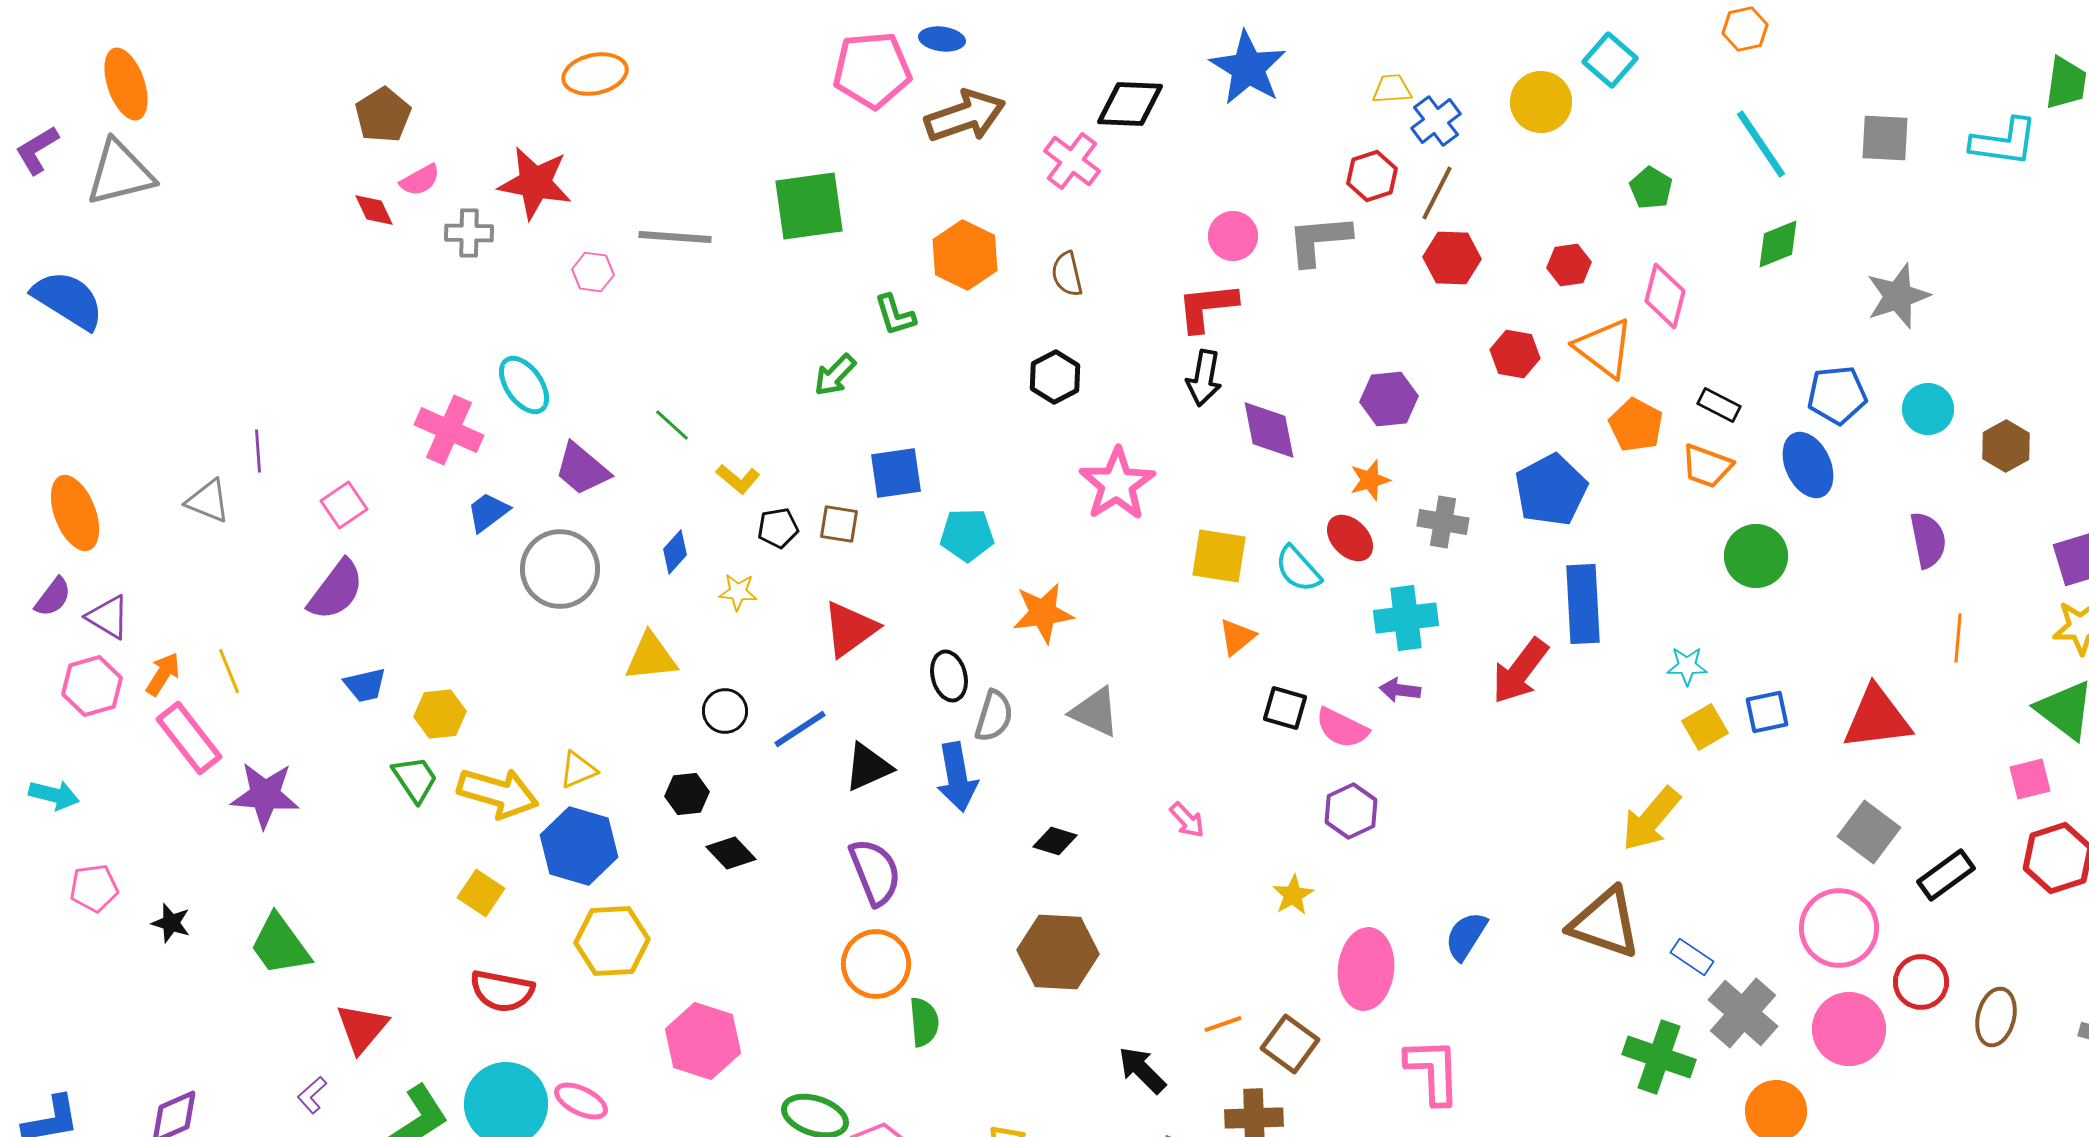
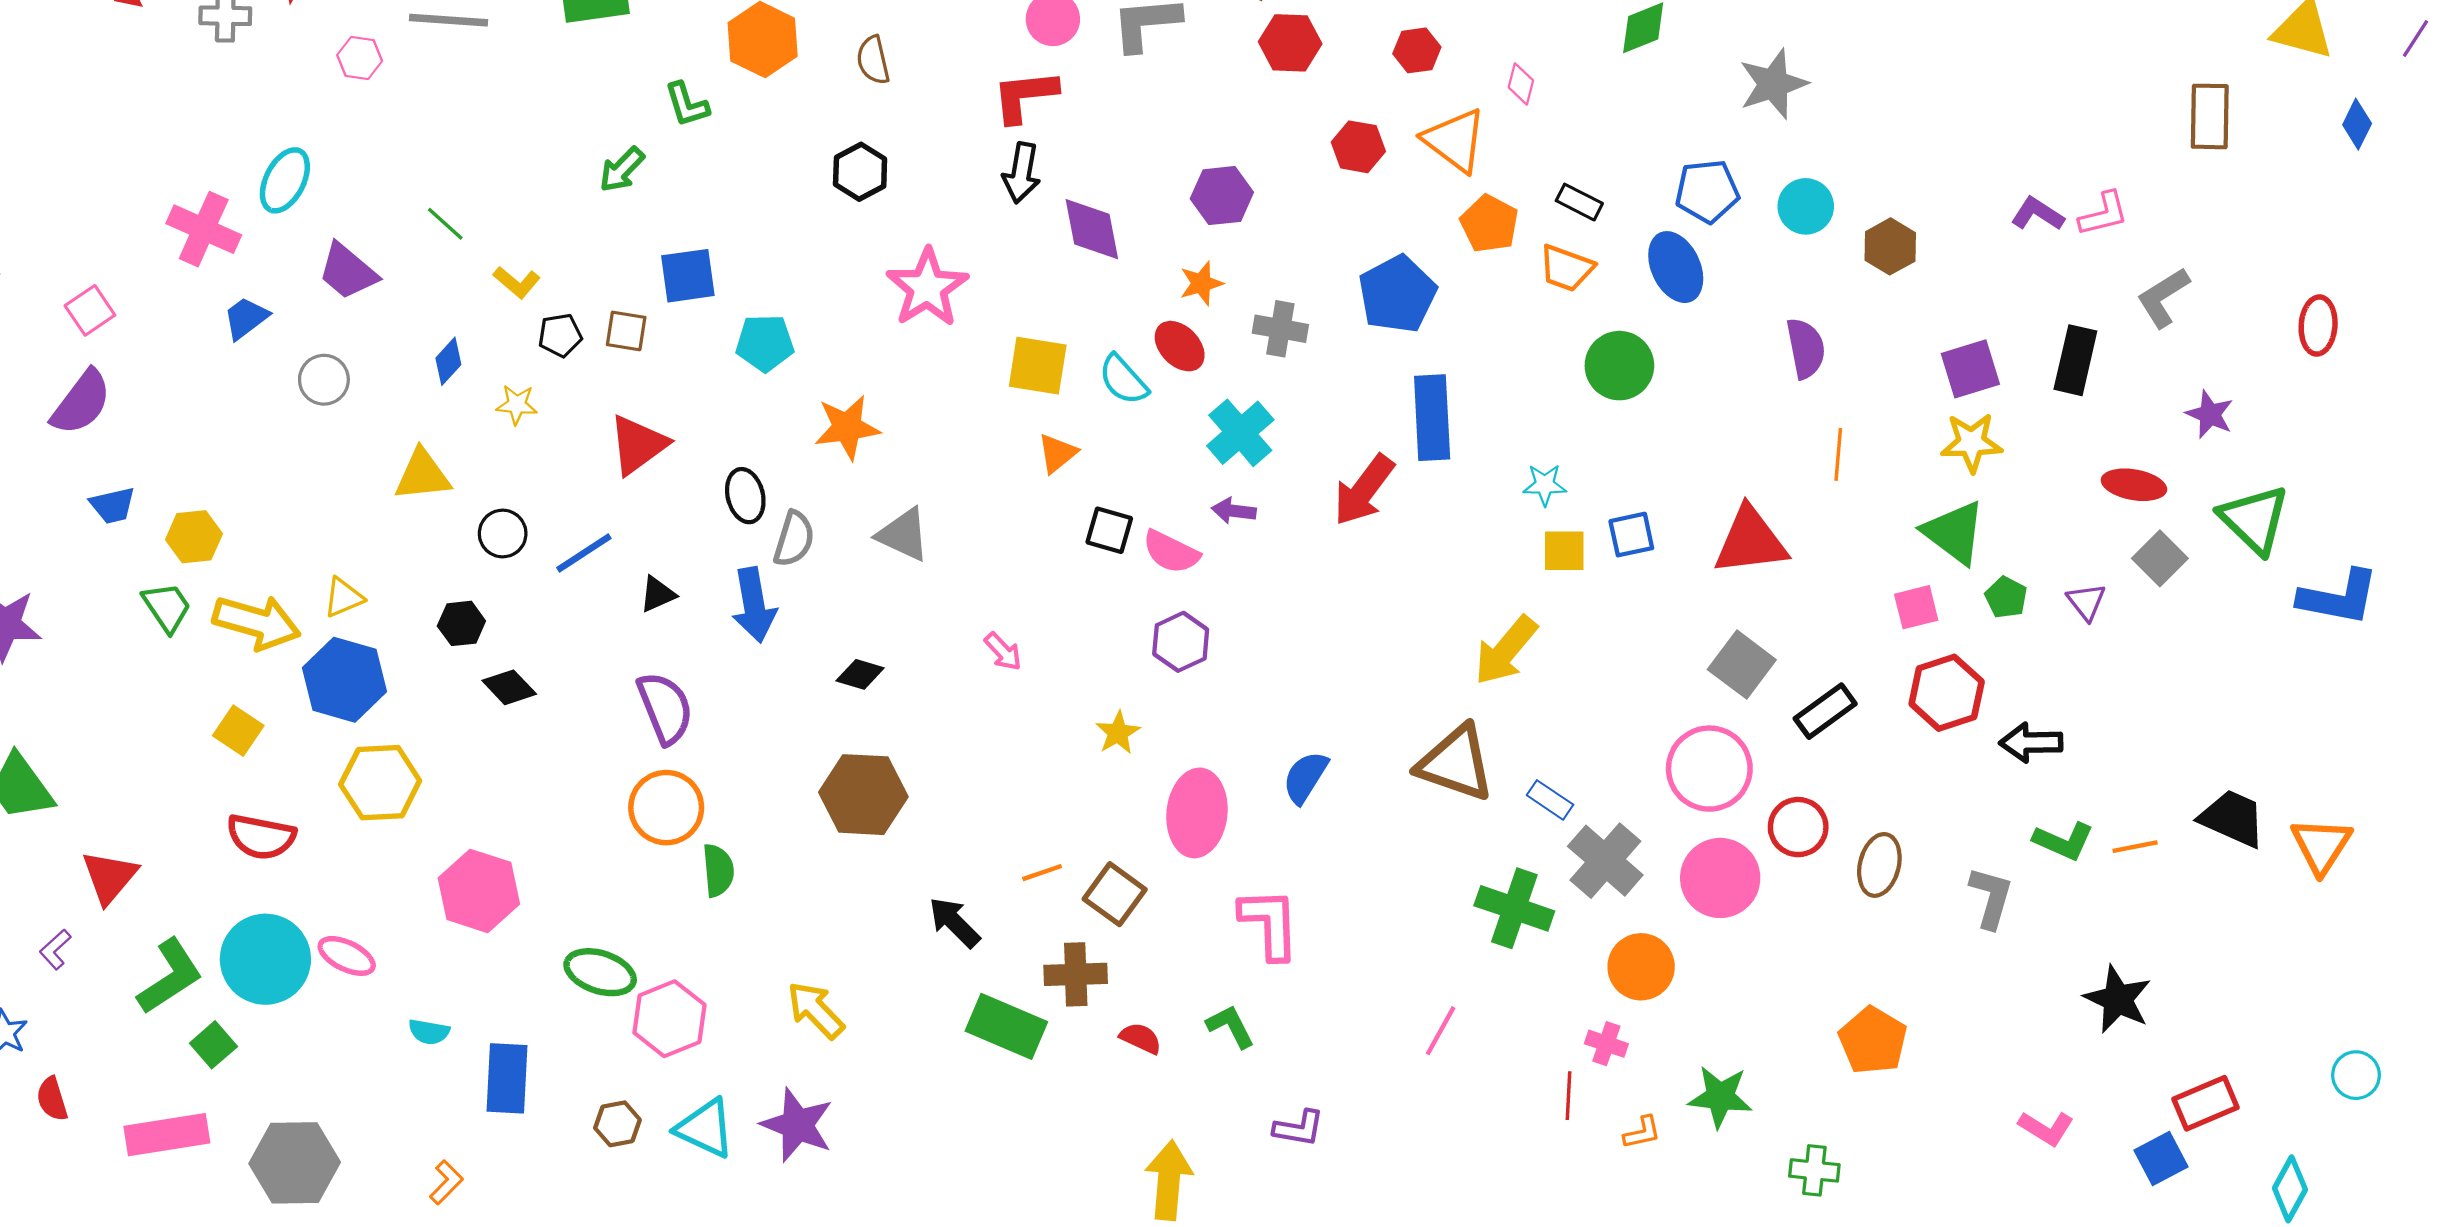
pink diamond: (1665, 296) -> (1521, 84), size x0.6
cyan ellipse: (524, 385) -> (285, 180), turned 62
gray circle: (560, 569) -> (324, 380), size x0.6
cyan cross: (1406, 618) -> (1240, 433), turned -34
yellow square: (1705, 727) -> (1564, 551), turned 30
black triangle: (868, 767) -> (658, 594), size x0.7

